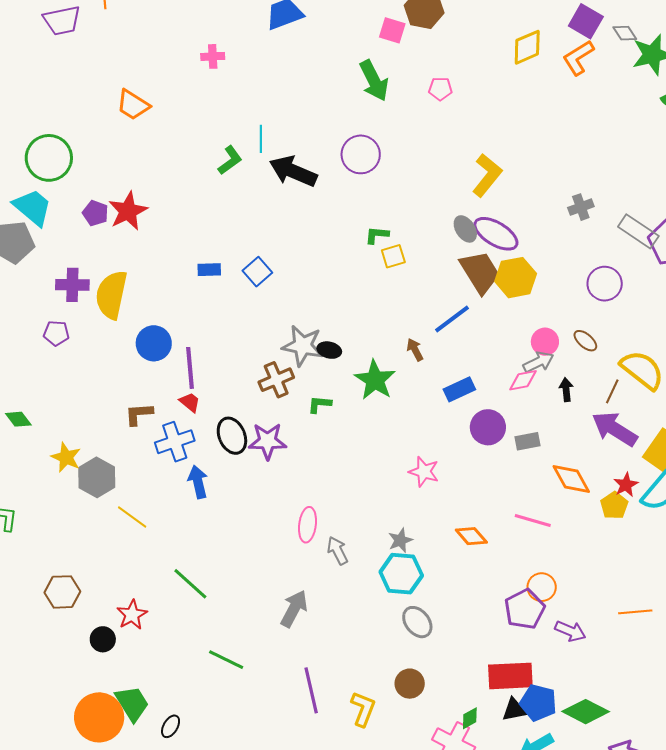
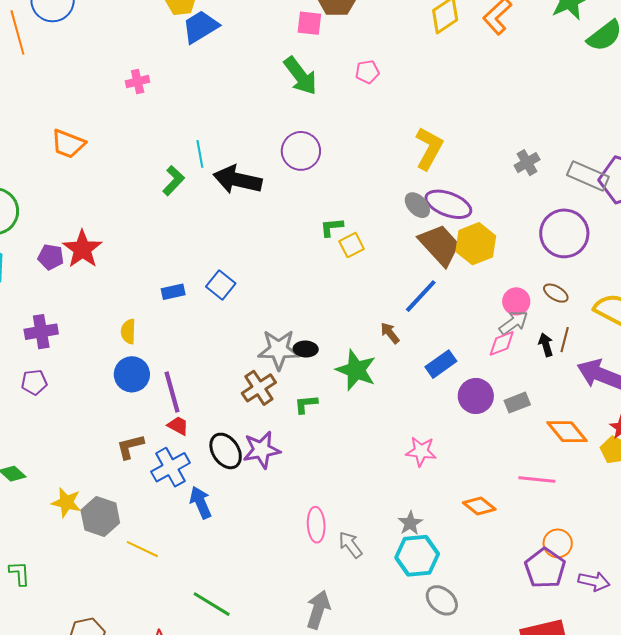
purple circle: (605, 284) -> (564, 233), size x1.4
yellow semicircle: (111, 295) -> (128, 331), moved, size x0.5
brown line: (612, 391) -> (565, 340), moved

